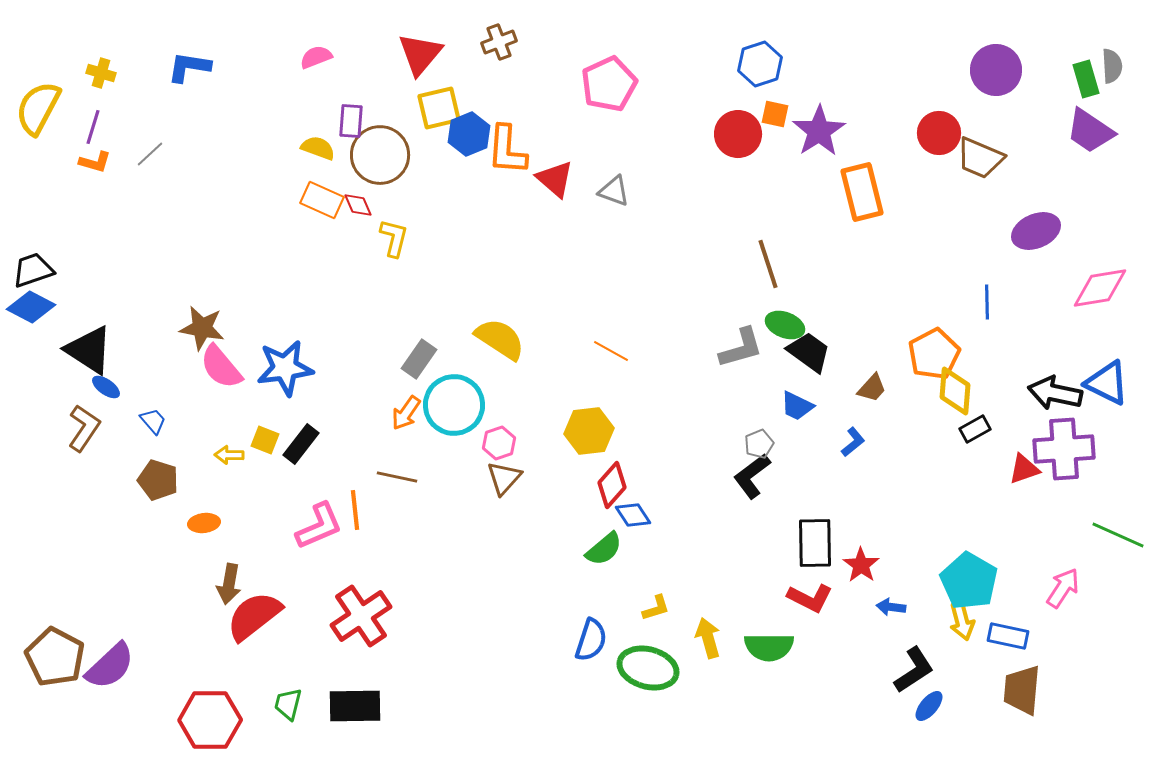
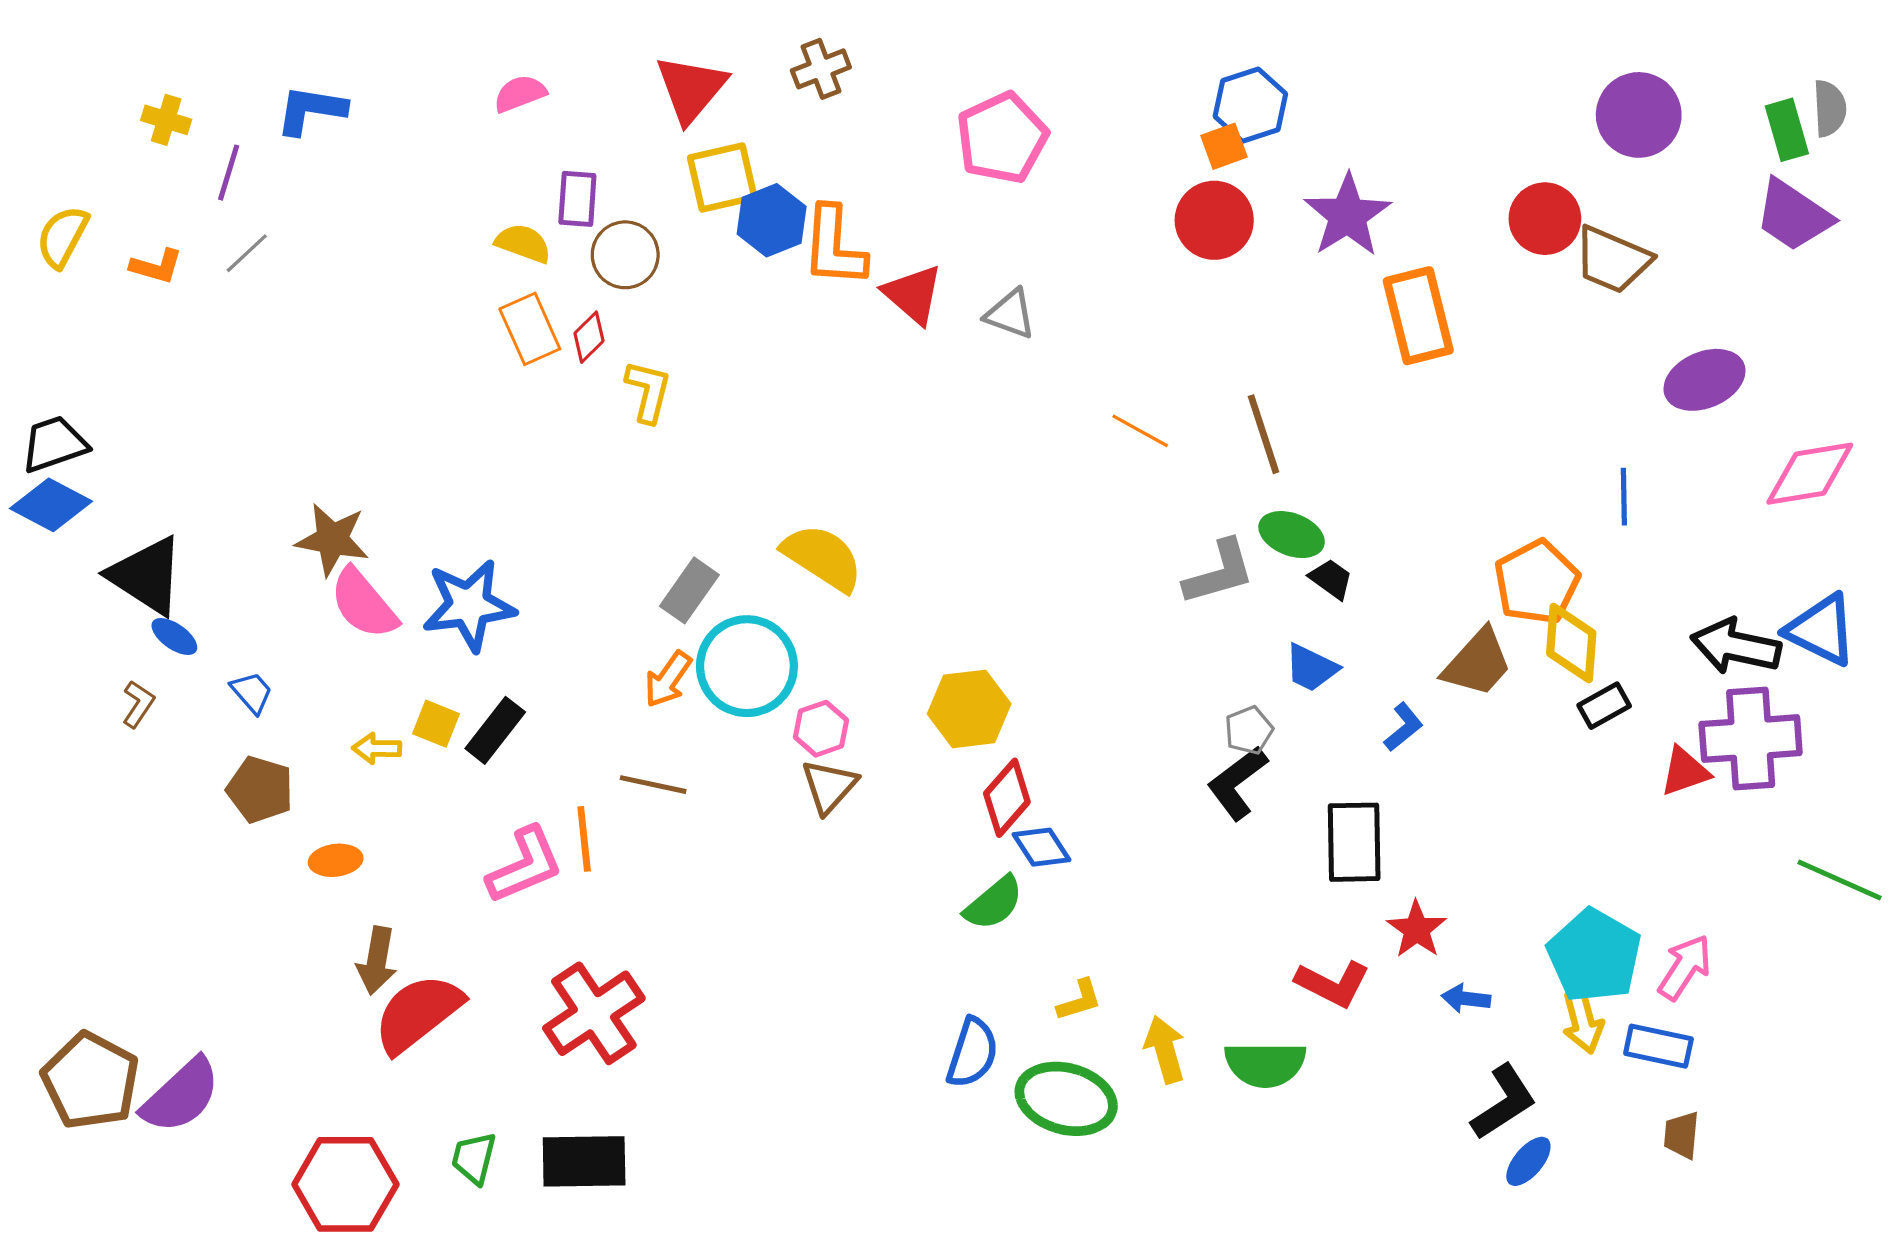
yellow semicircle: (38, 108) -> (63, 237), moved, size x0.7
orange square: (775, 114) -> (1224, 146), moved, turned -32
purple line: (93, 127) -> (229, 173), moved
brown circle: (380, 155) -> (625, 255), size x0.7
orange rectangle: (322, 200) -> (530, 329), turned 42
red diamond: (358, 205) -> (589, 337), turned 68
orange line: (611, 351) -> (1140, 431), moved
black trapezoid: (809, 352) -> (1331, 579), size x0.6
brown trapezoid: (872, 388) -> (1477, 663), moved, size x1.5
brown L-shape: (84, 428) -> (138, 704), size x0.6
black rectangle: (815, 543) -> (1354, 842), moved
pink arrow: (1063, 588) -> (1685, 967), moved
brown trapezoid: (1022, 690) -> (1681, 1135), size x0.6

